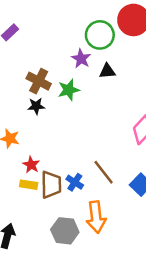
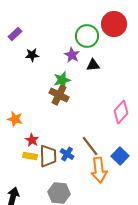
brown cross: (39, 81) -> (59, 95), moved
black star: (36, 106) -> (32, 55), moved
orange arrow: (96, 217) -> (99, 170), moved

